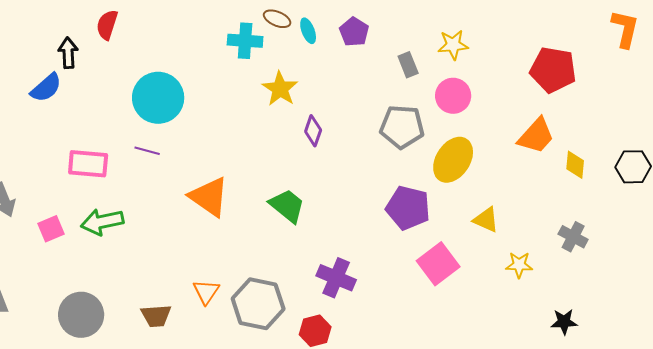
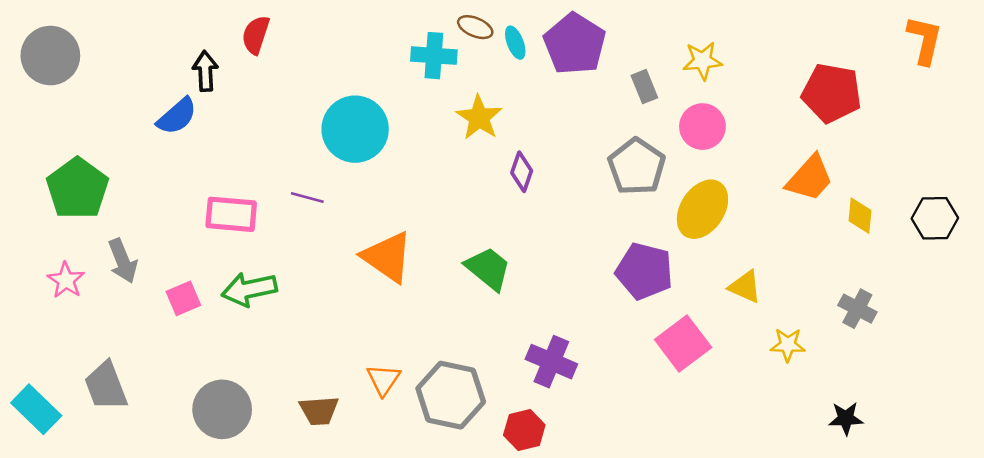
purple pentagon: (354, 32) -> (575, 44), size x1.6
cyan circle: (158, 98) -> (355, 129), moved
gray pentagon: (402, 127) -> (637, 167), turned 30

